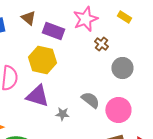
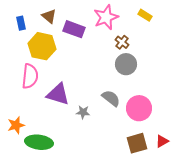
yellow hexagon: (42, 60) -> (42, 46), moved
gray circle: (122, 68) -> (126, 64), moved

